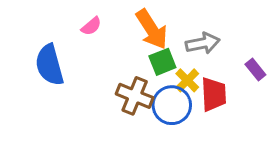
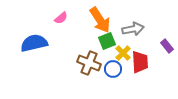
blue semicircle: (49, 65) -> (34, 43), turned 92
blue circle: (172, 105) -> (113, 69), size x0.7

